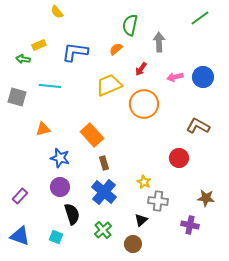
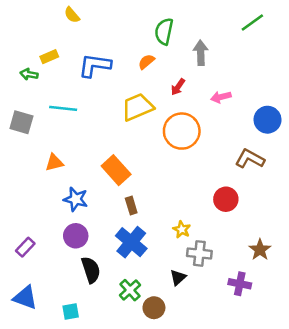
blue circle: (203, 77) -> (268, 120), moved
brown star: (206, 198) -> (260, 250), turned 30
cyan square: (56, 237) -> (71, 311), moved, turned -32
brown circle: (133, 244) -> (154, 308), moved

